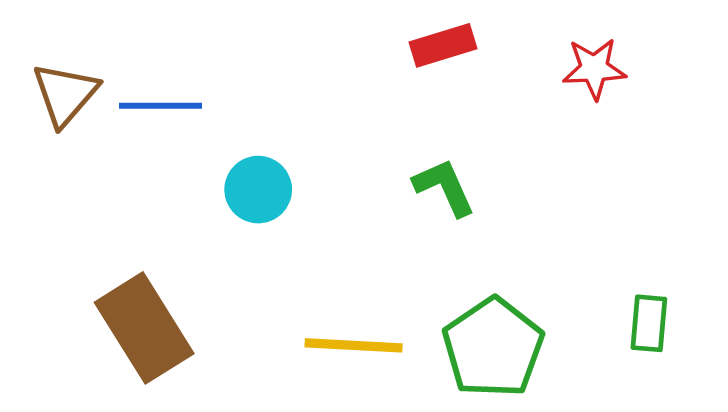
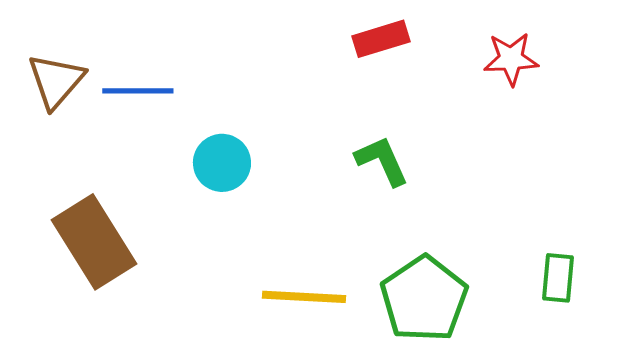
brown rectangle: (144, 328) -> (94, 242), moved

